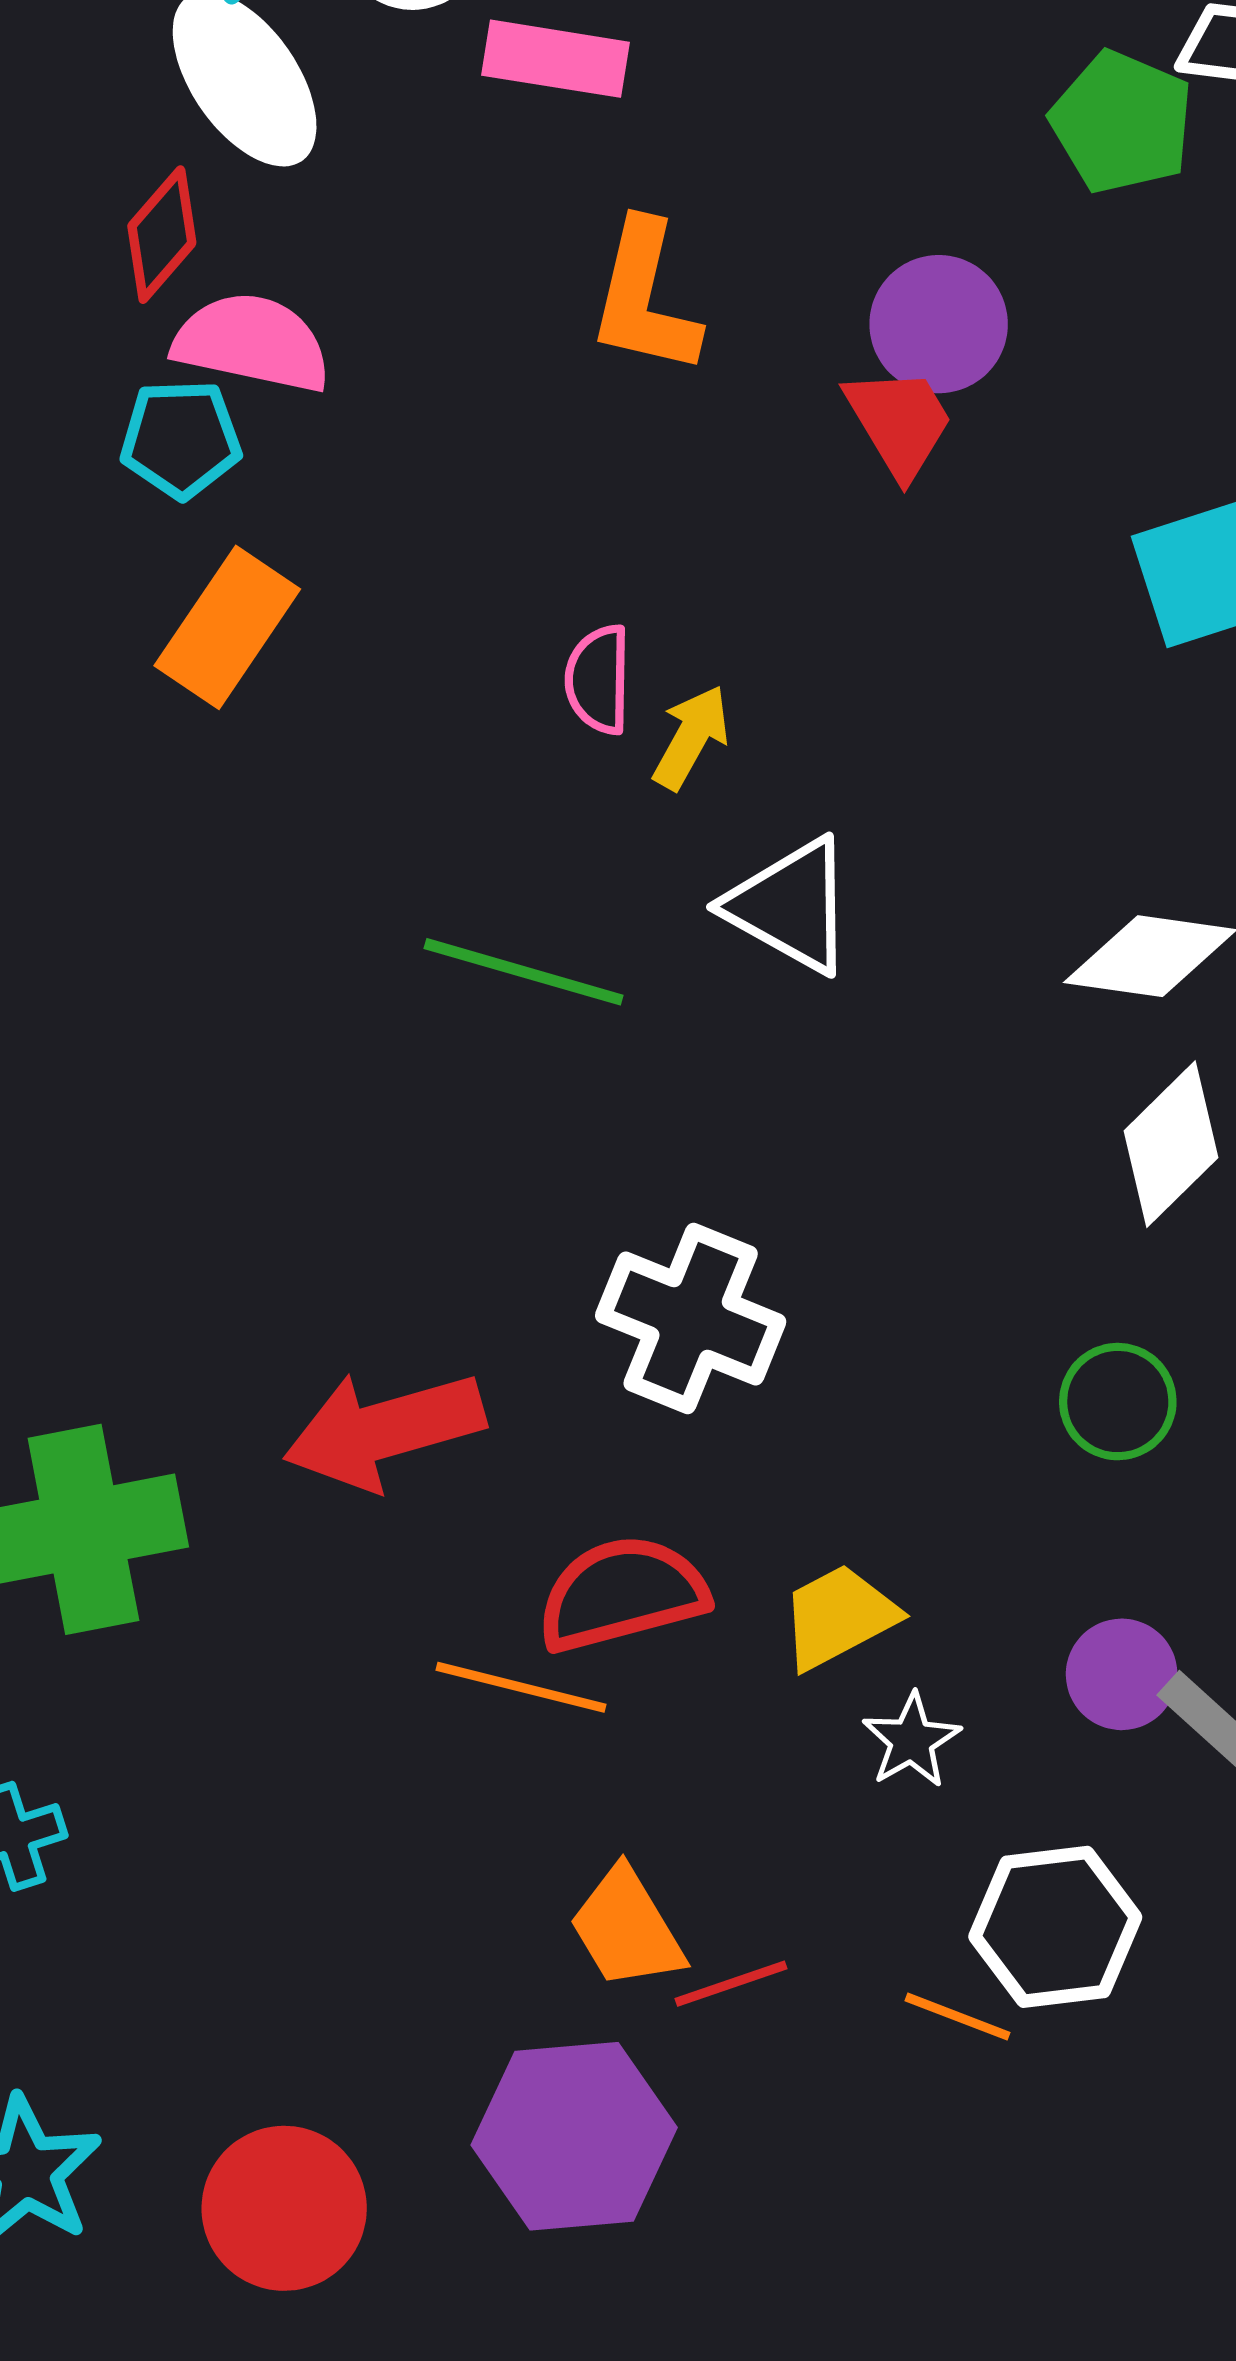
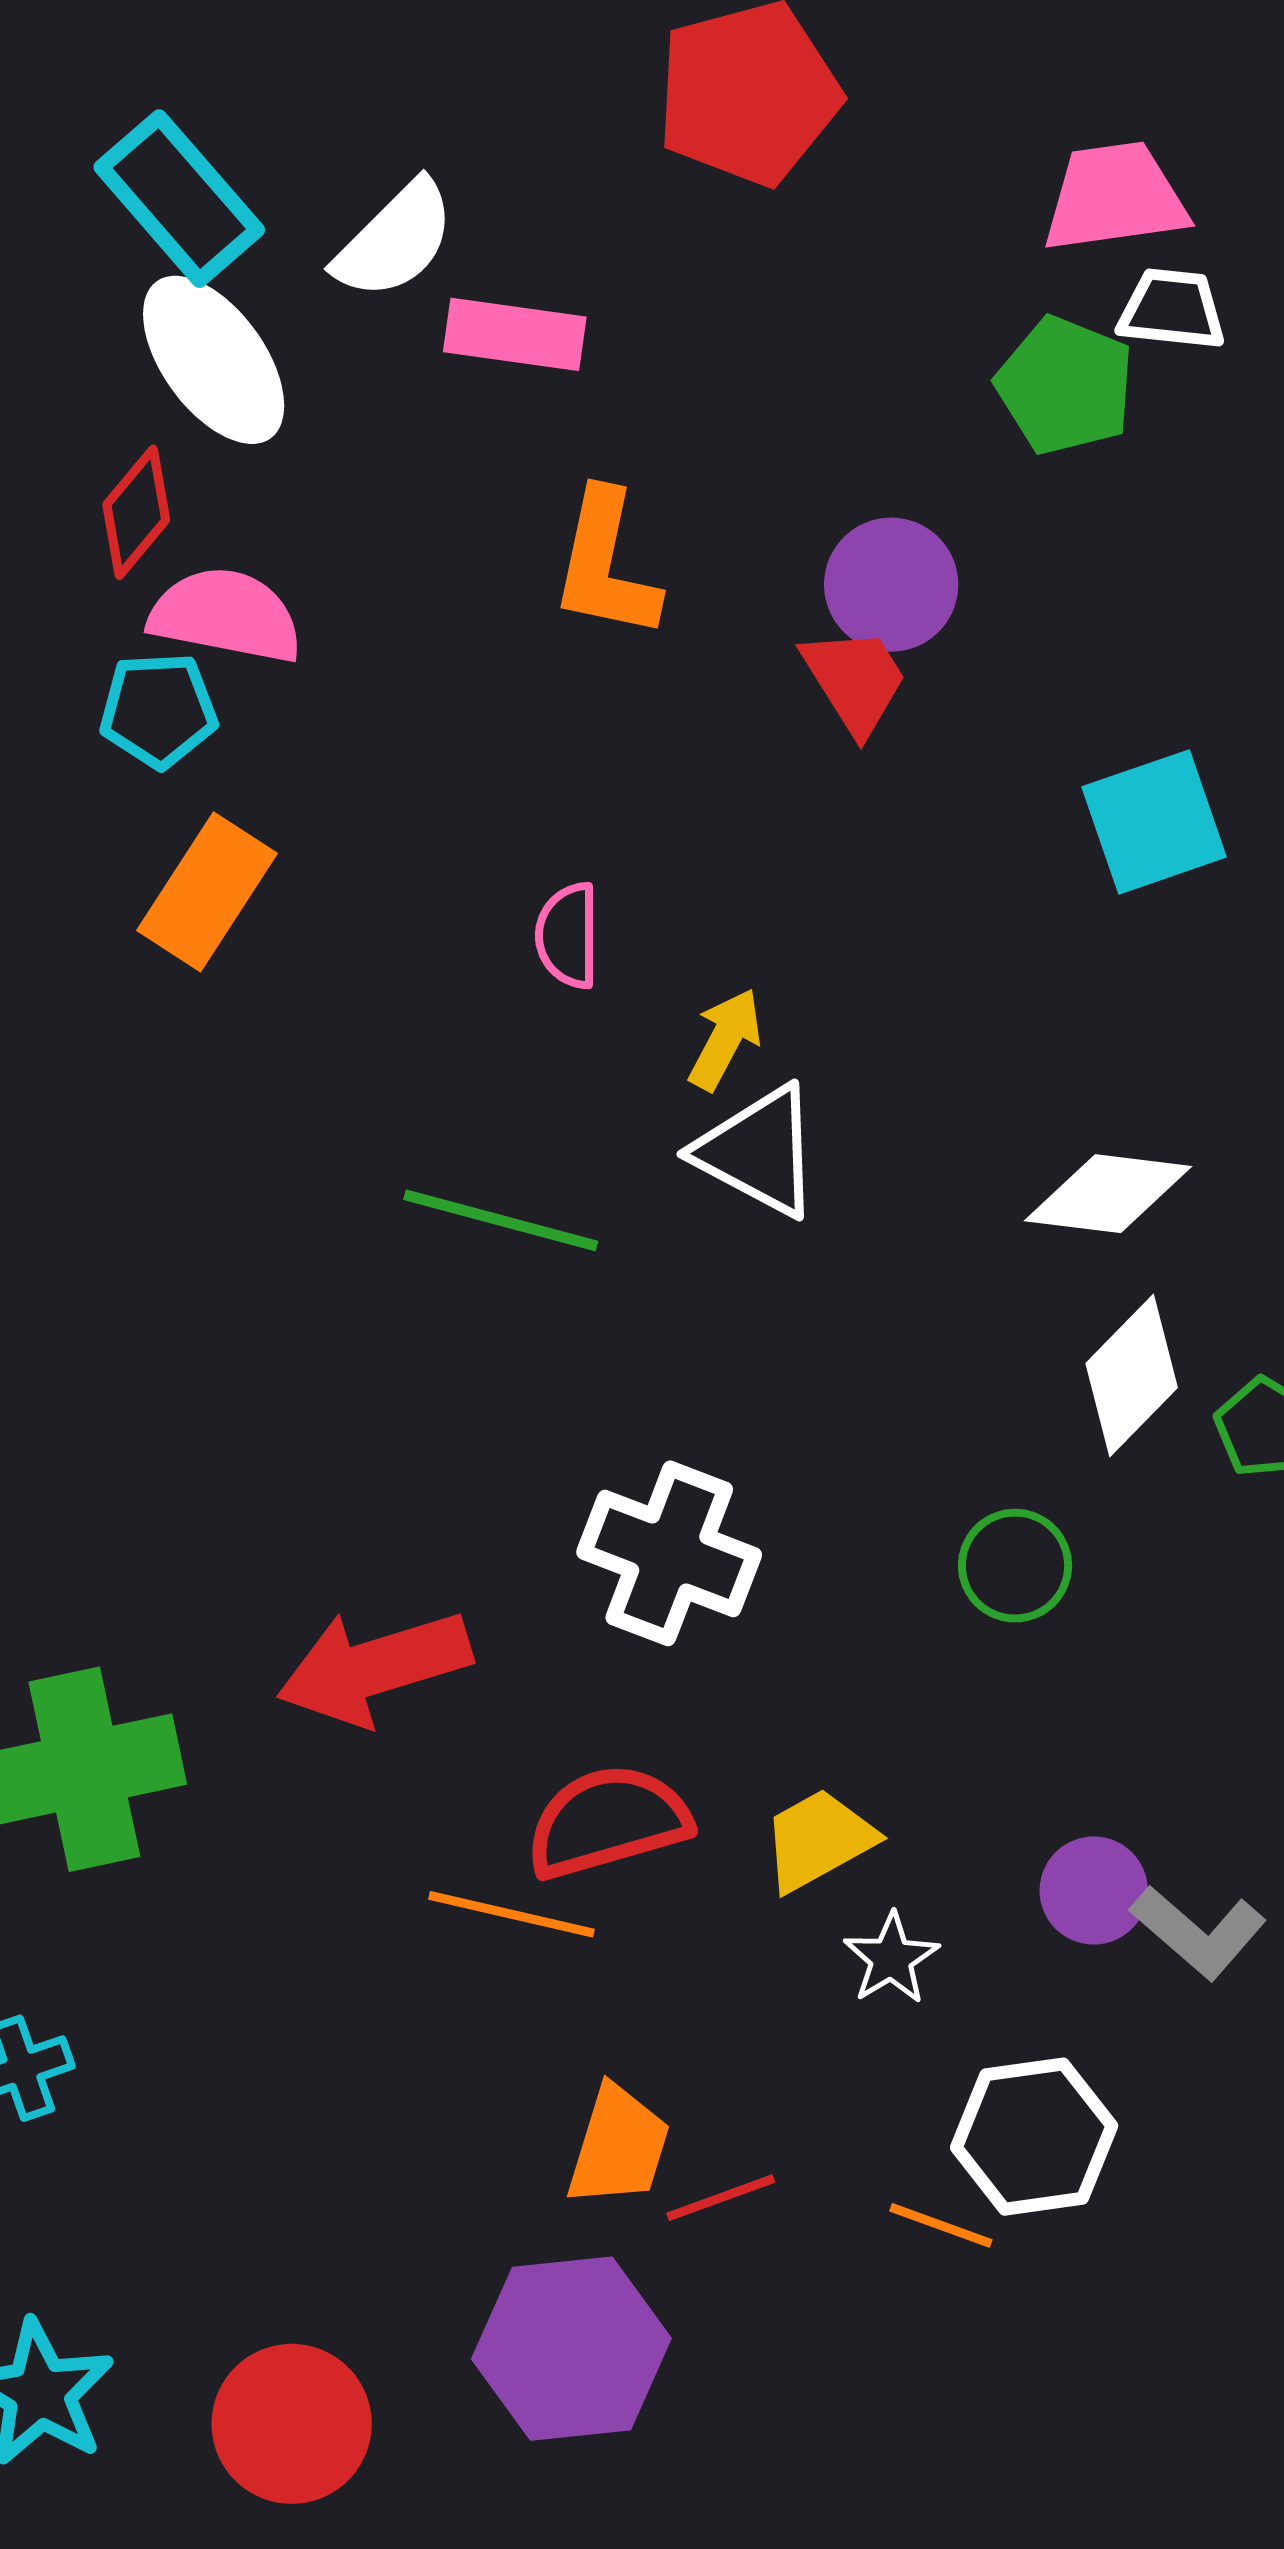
yellow arrow: (691, 737) -> (725, 1039), moved
green circle: (1118, 1402) -> (1015, 1566), moved
orange trapezoid: (627, 1928) -> (619, 2146), turned -131

